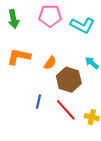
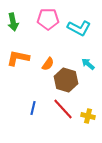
blue line: (39, 101) -> (33, 108), moved

